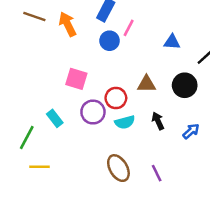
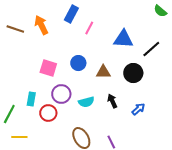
brown line: (34, 17) -> (15, 29), moved
blue circle: (110, 41) -> (78, 63), moved
blue triangle: (172, 42) -> (123, 39), size x1.5
red circle: (116, 98) -> (48, 113), moved
cyan rectangle: (55, 118) -> (31, 99), turned 48

